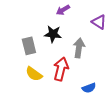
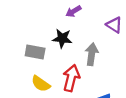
gray rectangle: (29, 46) -> (35, 52), turned -66

